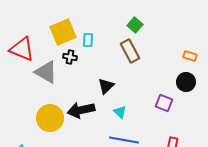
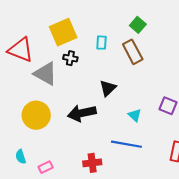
cyan rectangle: (88, 40) -> (102, 43), moved
cyan triangle: (120, 112) -> (135, 115), moved
yellow circle: (50, 118) -> (36, 115), moved

